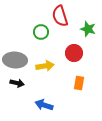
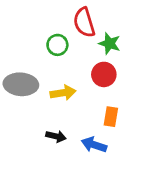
green star: (88, 29) -> (109, 44), moved
black arrow: (17, 83) -> (56, 136), moved
blue arrow: (44, 105) -> (94, 145), moved

